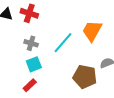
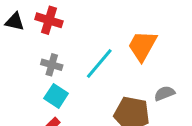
cyan square: (34, 64) -> (56, 96), turned -35

